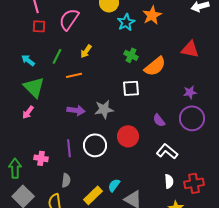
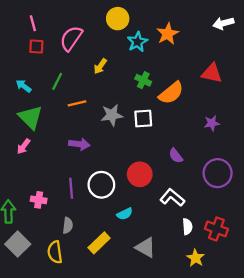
yellow arrow: (86, 51) -> (100, 66), moved
gray star: (104, 109) -> (112, 115), moved
purple circle: (192, 118) -> (218, 173), moved
white L-shape: (167, 151) -> (172, 198), moved
red cross: (194, 183) -> (216, 229), turned 30
cyan semicircle: (114, 185) -> (125, 214), moved, turned -152

